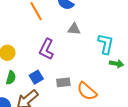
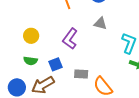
green semicircle: (11, 78) -> (31, 61), turned 72

